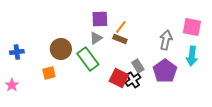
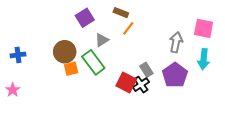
purple square: (100, 19) -> (85, 18), moved, turned -30
brown rectangle: (120, 39) -> (121, 13), moved
orange square: (49, 73) -> (71, 69), moved

